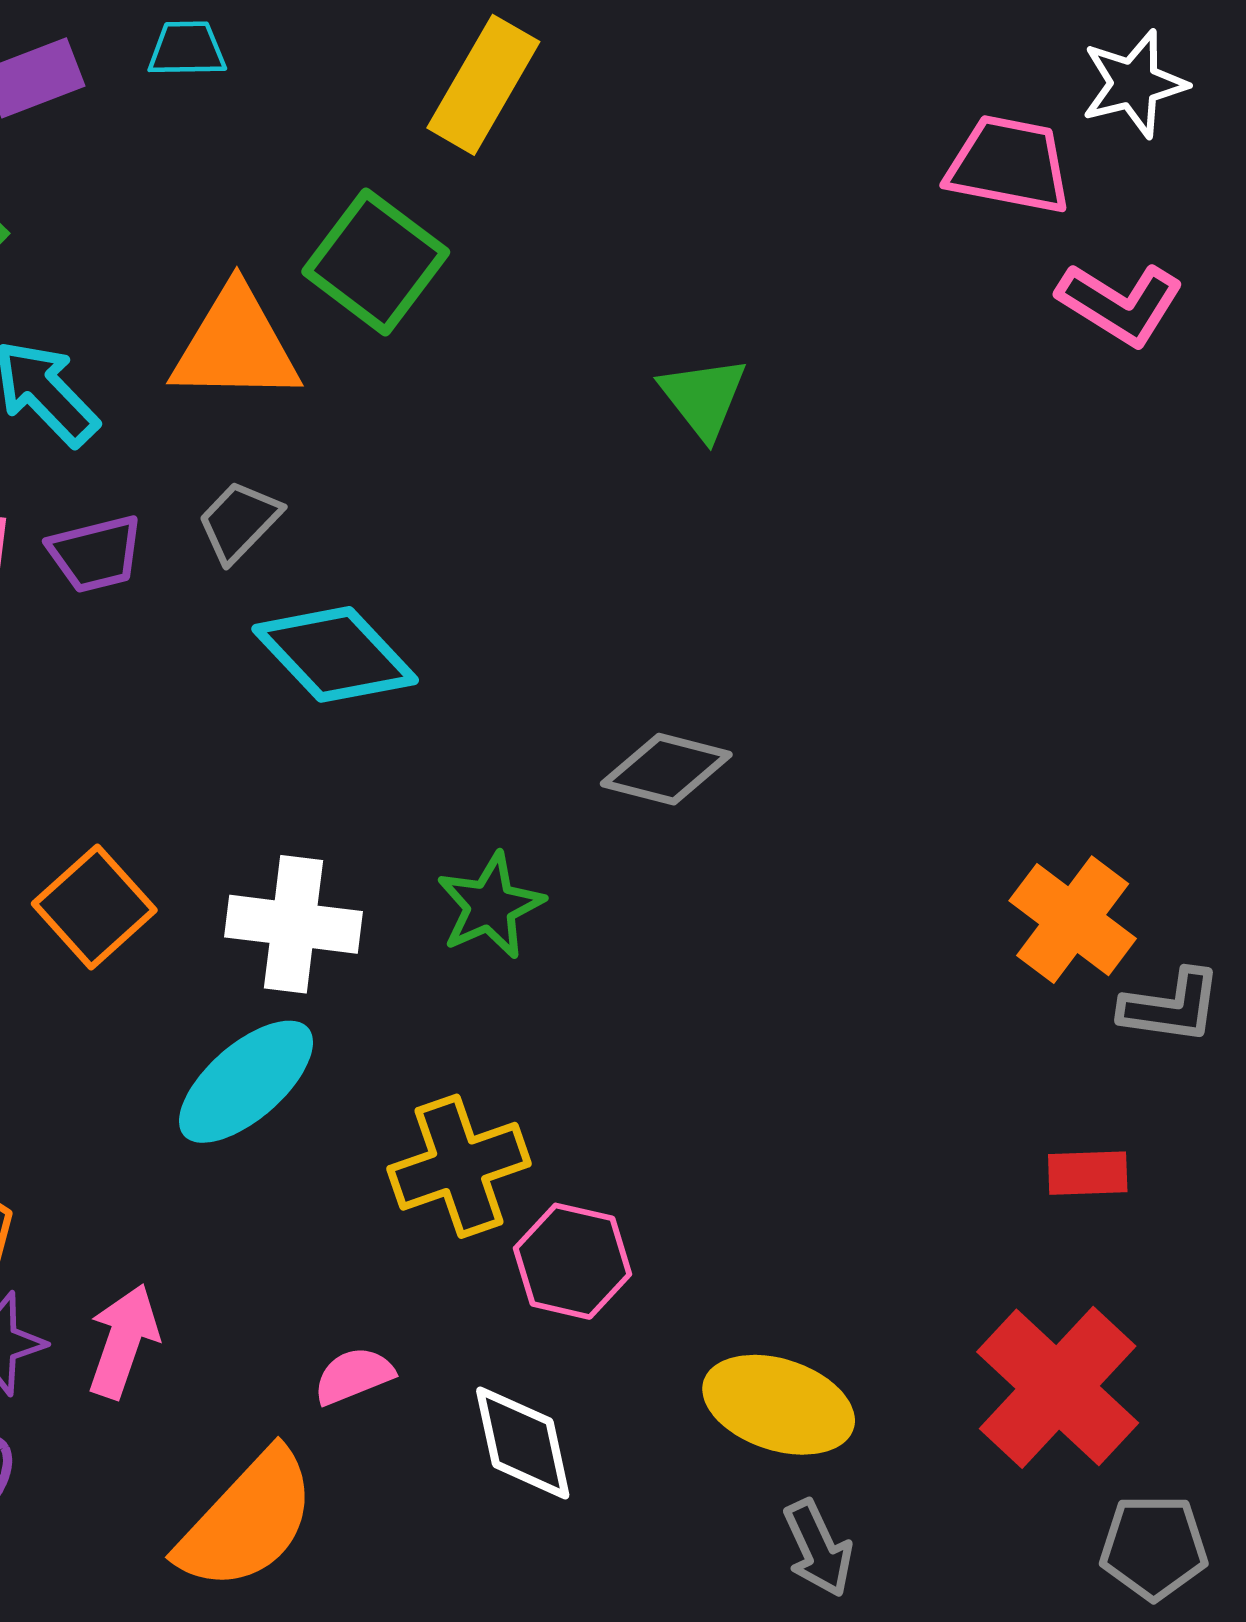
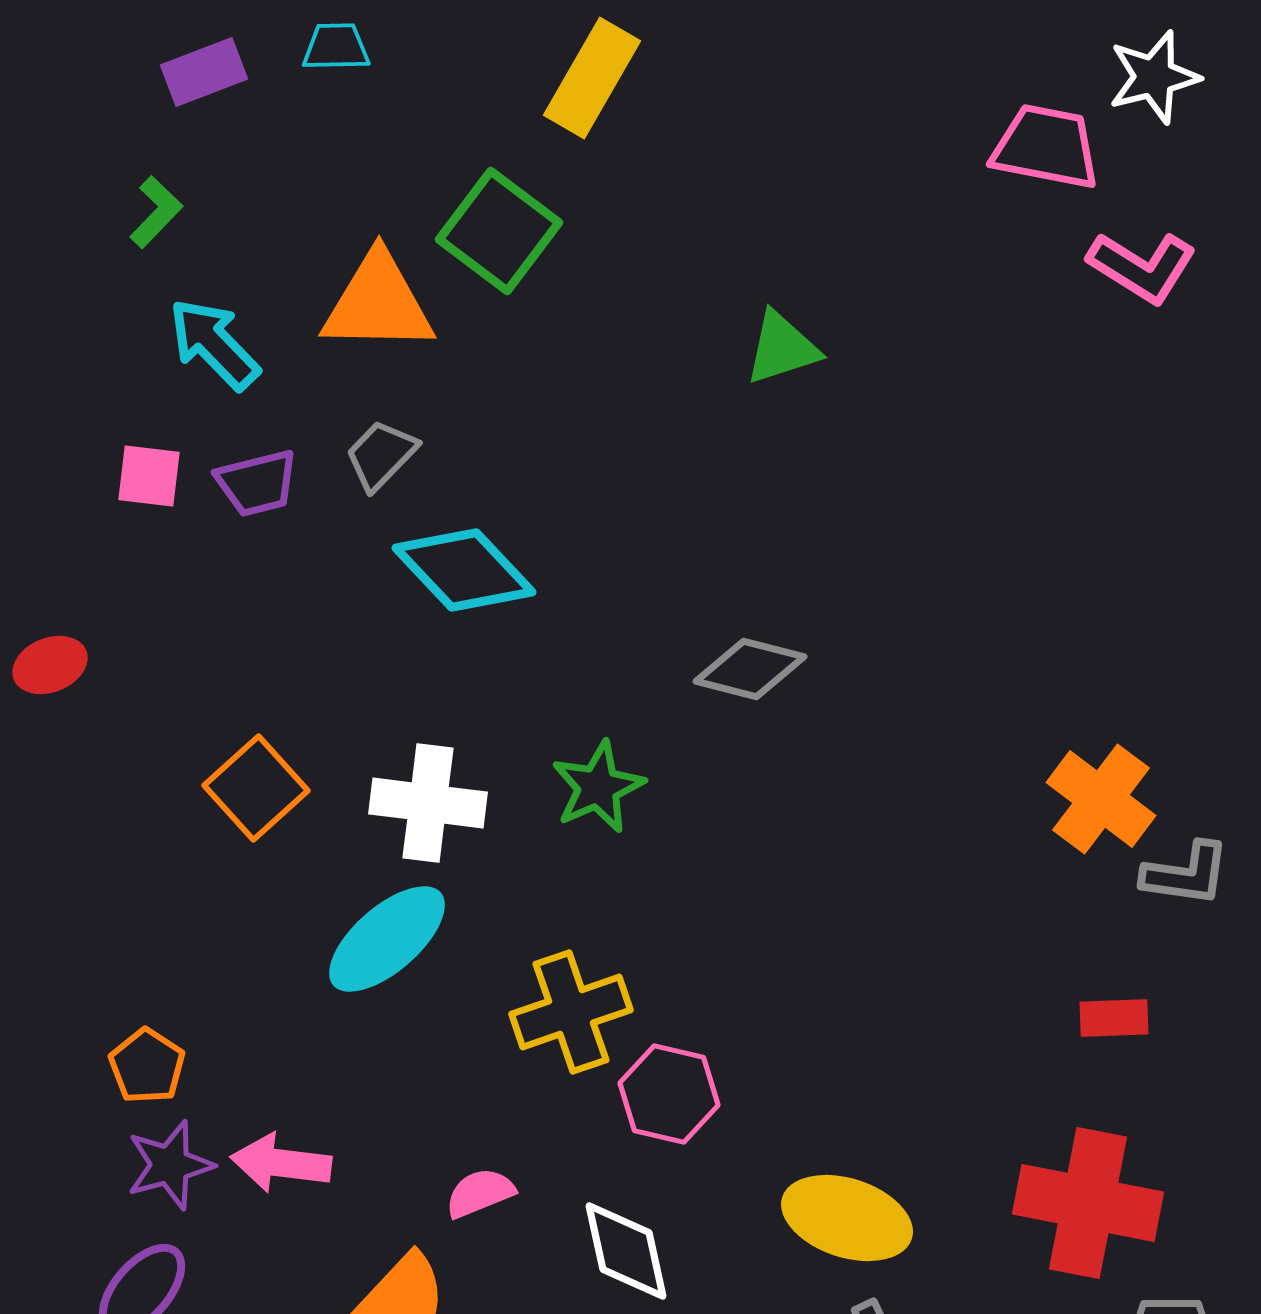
green triangle: (703, 397) -> (782, 348), turned 50
pink arrow: (123, 1341) -> (281, 1163), turned -102
red cross: (1058, 1387) -> (1088, 1203), turned -32

